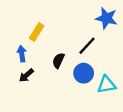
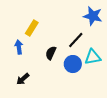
black arrow: (26, 75) -> (23, 79), moved
cyan triangle: (106, 85) -> (93, 57), moved

